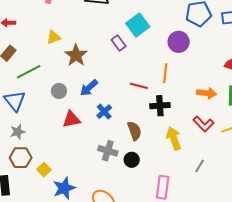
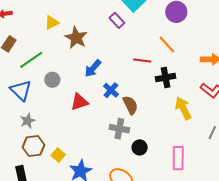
orange line: (165, 73) -> (167, 45), turned -42
gray circle: (59, 91) -> (52, 80), moved
brown semicircle: (134, 131) -> (130, 105), moved
black circle: (132, 160) -> (140, 147), moved

